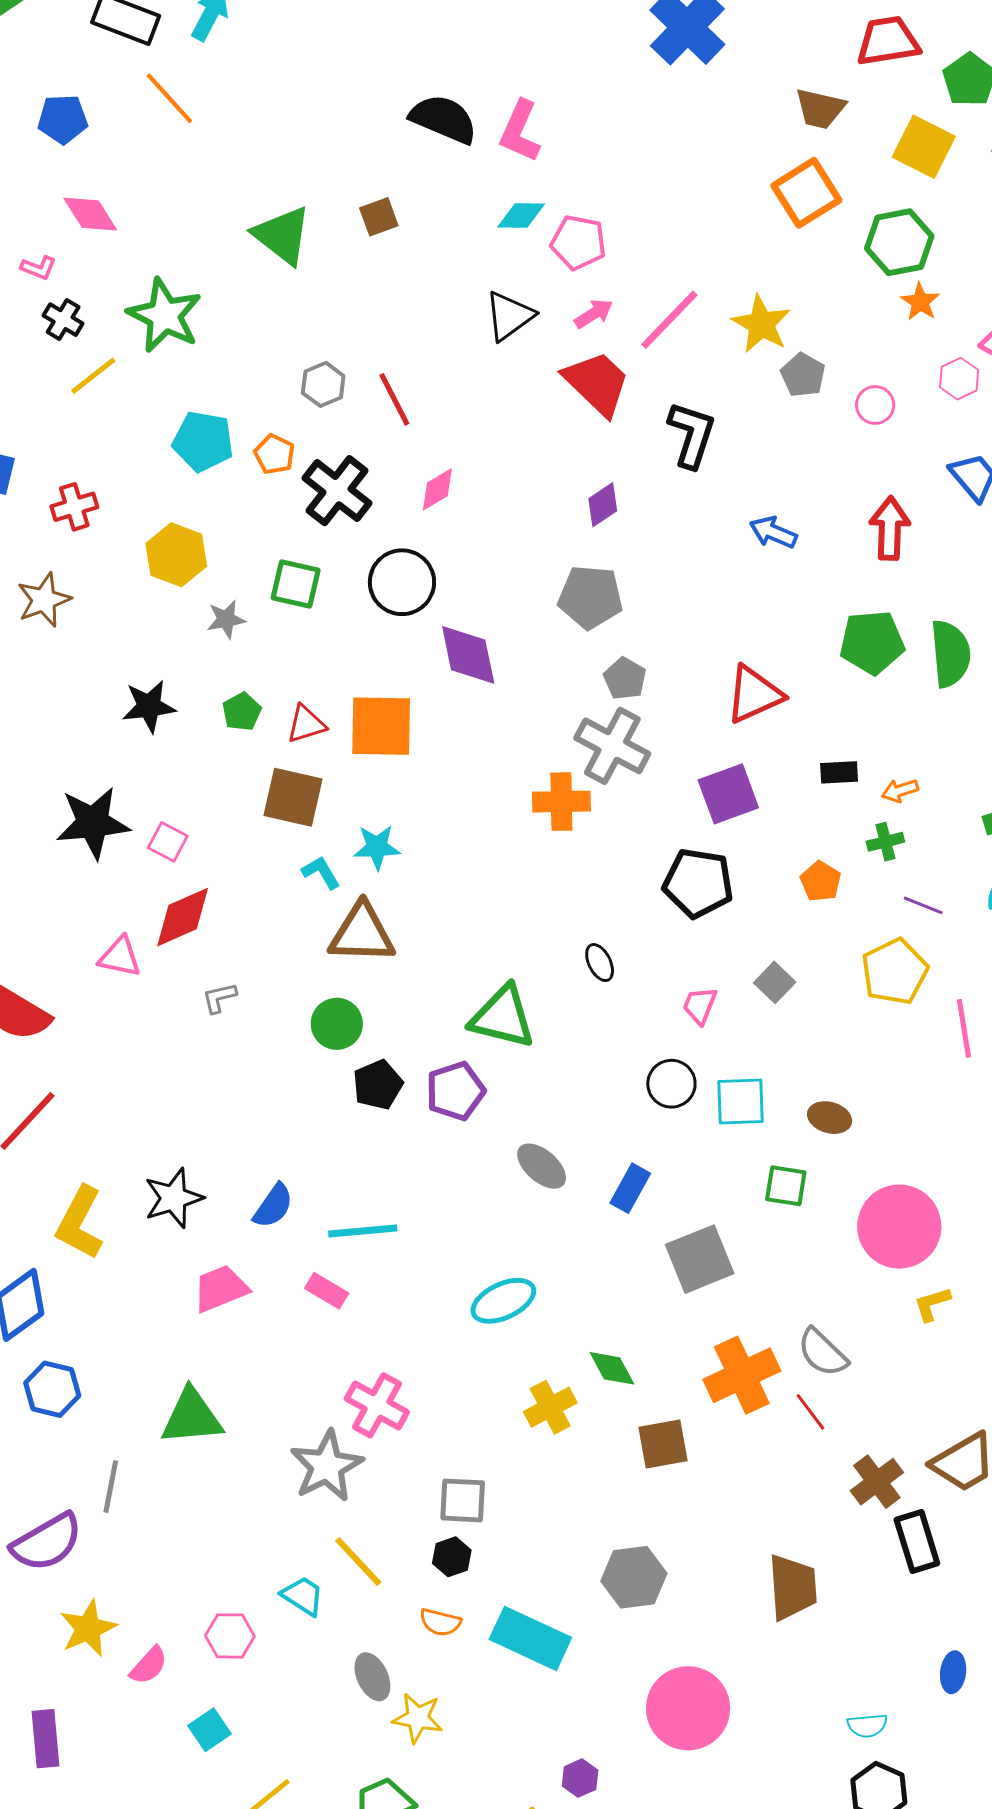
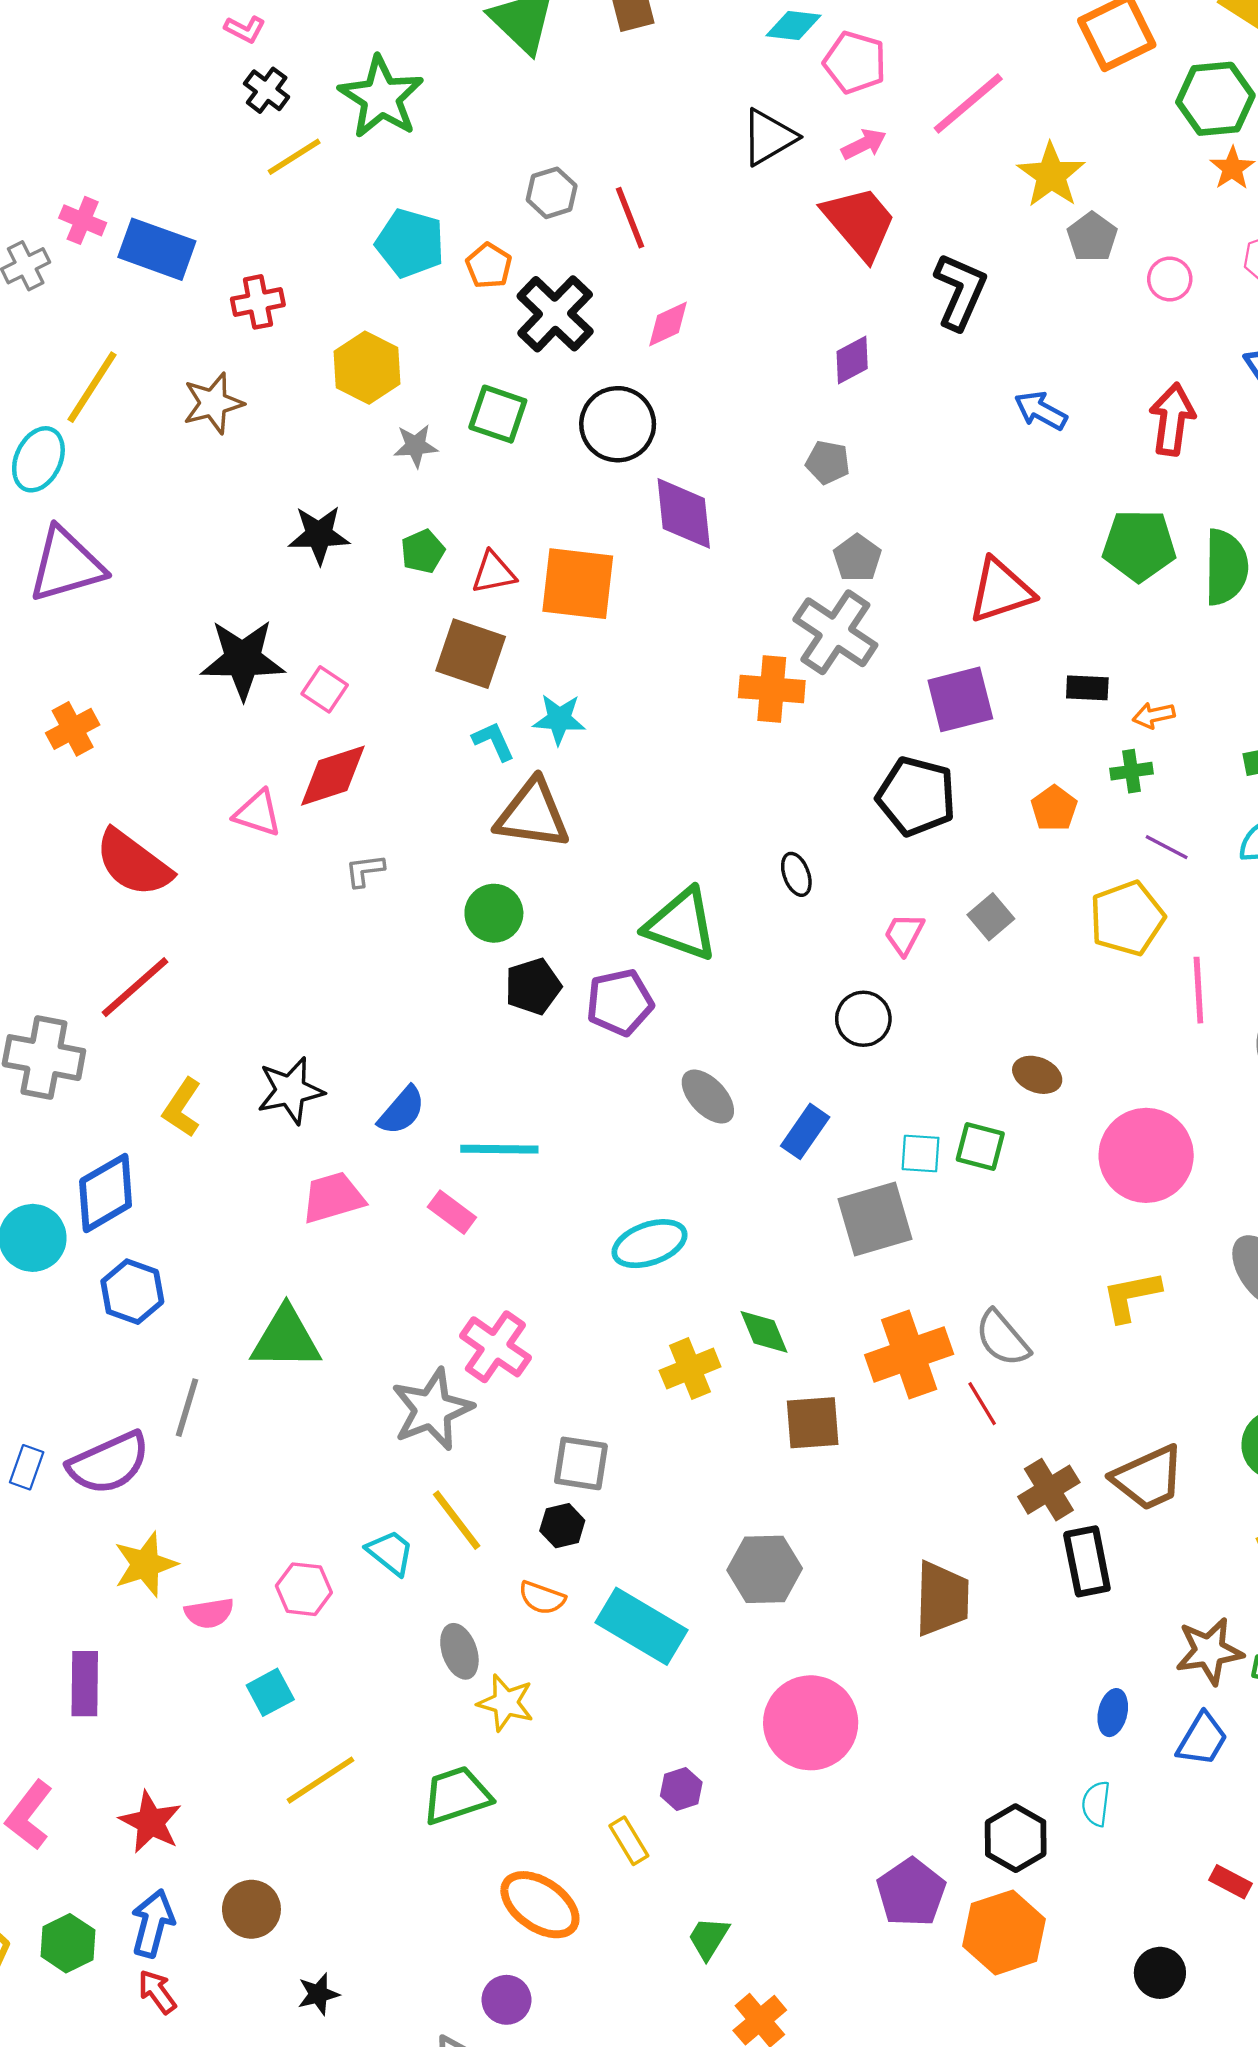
pink line: (669, 320) -> (968, 104), moved
gray pentagon: (590, 597) -> (828, 462), size x0.6
cyan square: (740, 1101) -> (921, 1154), moved, size x0.7
yellow L-shape: (80, 1223) -> (182, 1108), size x0.7
pink circle: (899, 1227) -> (1146, 1155), moved
yellow L-shape: (932, 1304) -> (1131, 1296), size x1.4
pink semicircle: (149, 1666) -> (209, 1613), turned 33
cyan semicircle: (867, 1726) -> (1096, 1804), moved, turned 96

